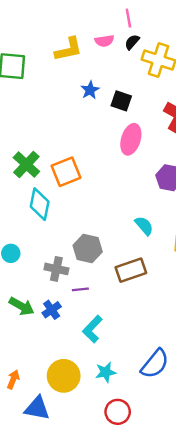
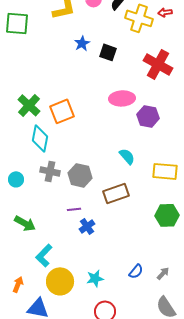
pink ellipse: (131, 139) -> (122, 98), moved, turned 70
gray cross: (56, 269) -> (50, 171), moved
blue cross: (52, 310) -> (87, 226), moved
cyan L-shape: (92, 329) -> (44, 255), moved
blue semicircle: (155, 364) -> (136, 271), size x0.6

